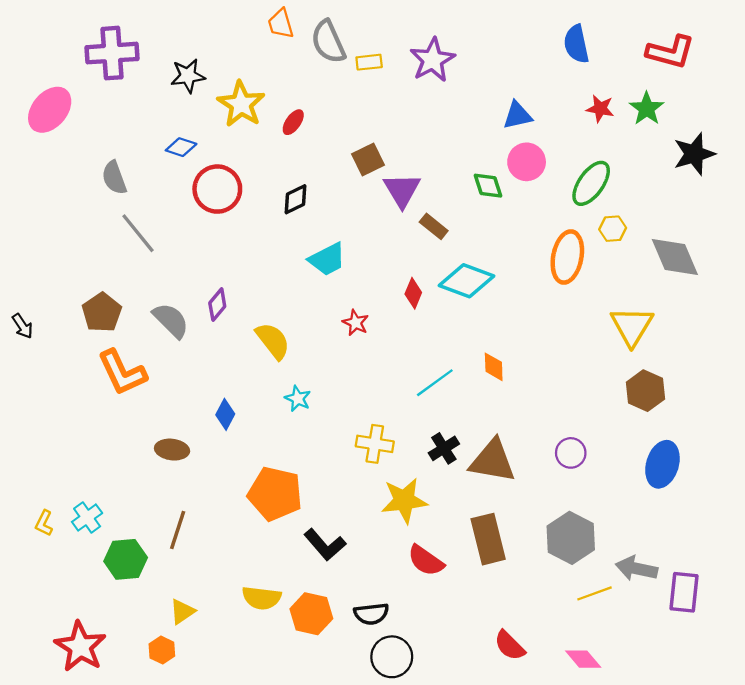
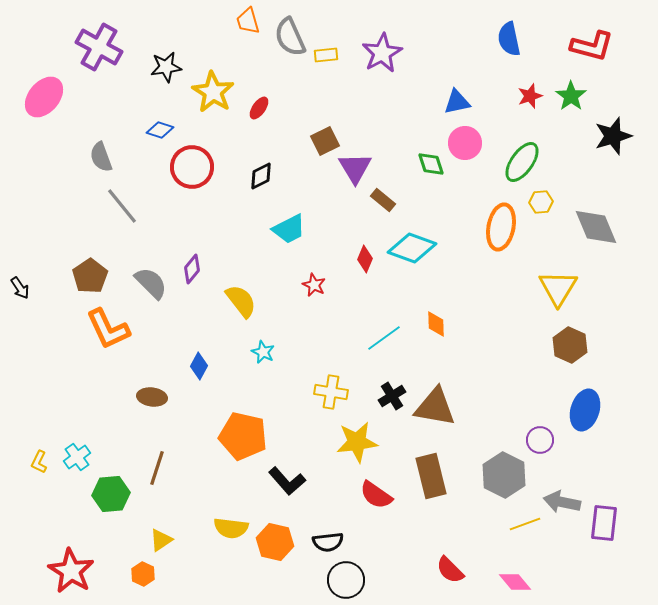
purple cross: (112, 53) -> (99, 47), turned 33
red star: (600, 109) -> (530, 96), turned -30
purple circle: (571, 453) -> (540, 440), moved

